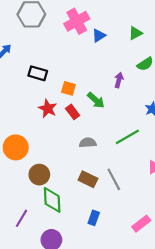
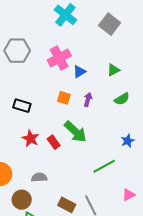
purple arrow: (119, 80) -> (88, 99), moved
orange square: (68, 88) -> (64, 98), moved
green arrow: (96, 100) -> (75, 132), size x1.4
gray semicircle: (88, 143) -> (39, 177), moved

